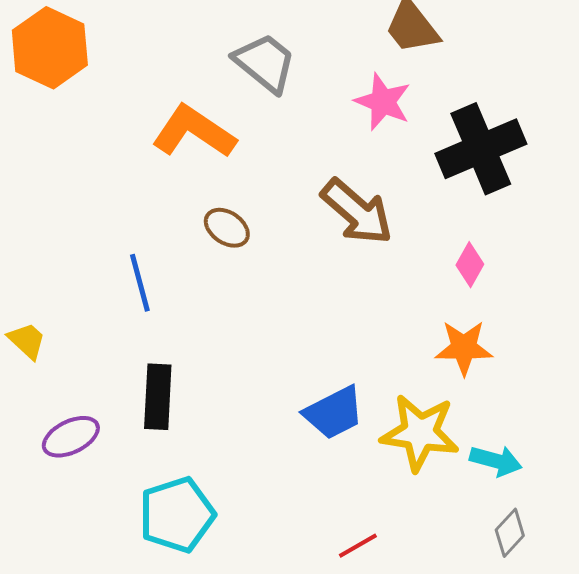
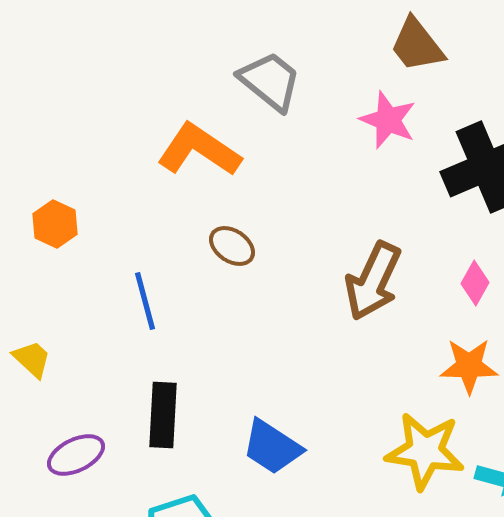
orange hexagon: (50, 48) -> (55, 224), moved, size x0.6
brown arrow: (357, 212) -> (373, 281), moved, turned 74
blue trapezoid: (334, 413) -> (272, 447), moved, turned 60

